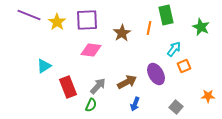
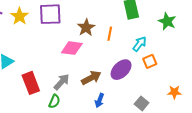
orange line: (149, 28) -> (110, 34), moved
pink diamond: (91, 50) -> (72, 48), moved
purple ellipse: (156, 74) -> (121, 70), turned 75

